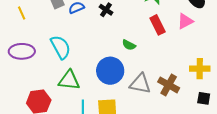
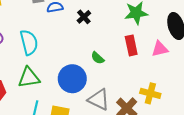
yellow cross: (200, 69) -> (150, 93), moved
green triangle: (69, 80) -> (29, 78), turned -30

